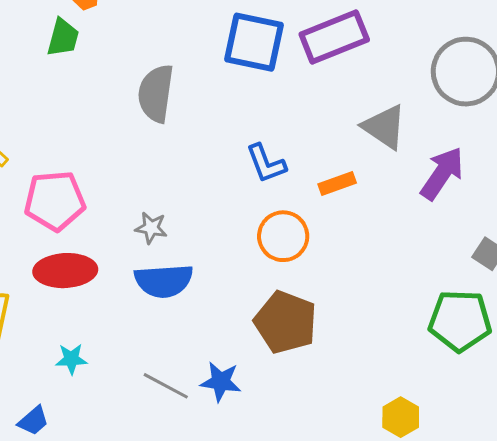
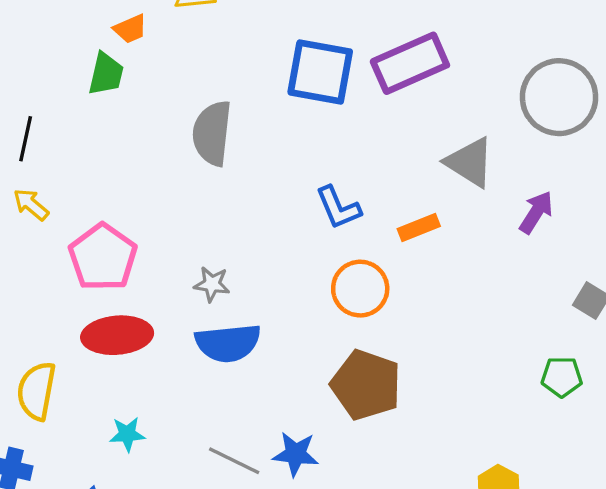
purple arrow: (442, 173) -> (536, 212), size x0.7
pink pentagon: (55, 201) -> (103, 257), turned -30
green pentagon: (460, 321) -> (562, 377), size x0.6

